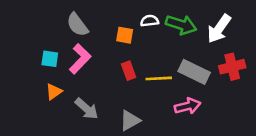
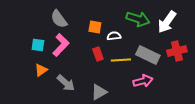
white semicircle: (150, 21) -> (114, 36), moved

